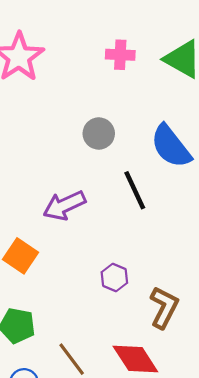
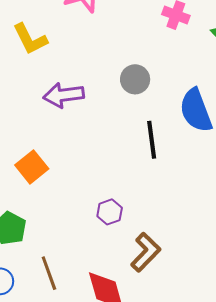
purple arrow: (64, 205) -> (64, 95), moved

